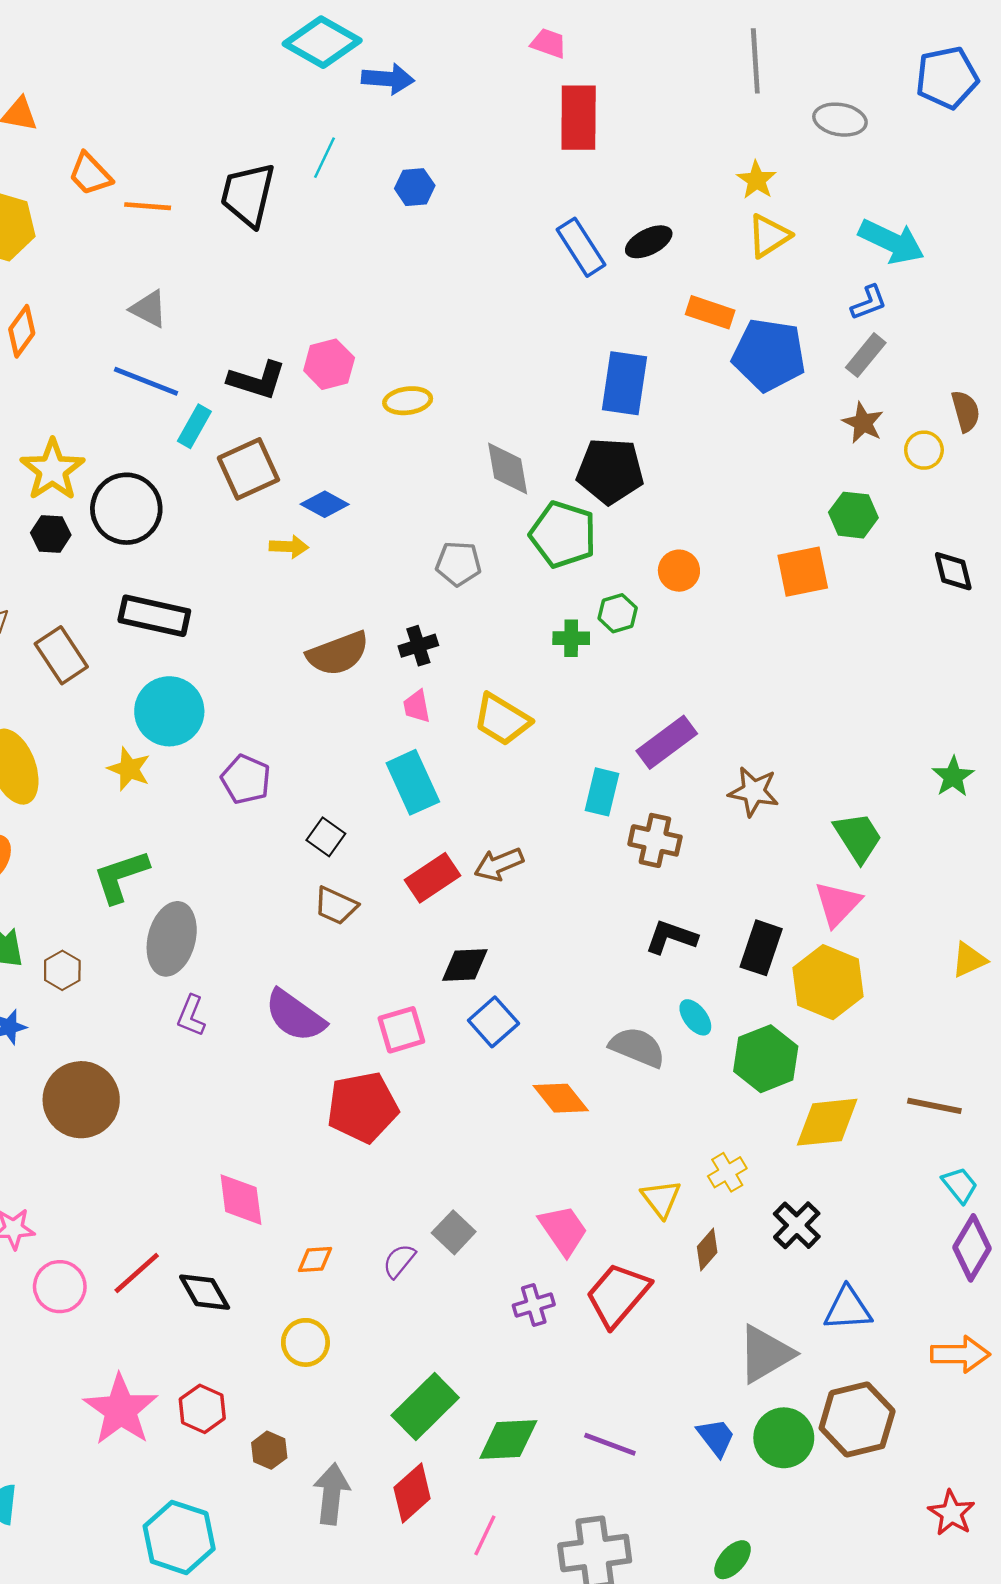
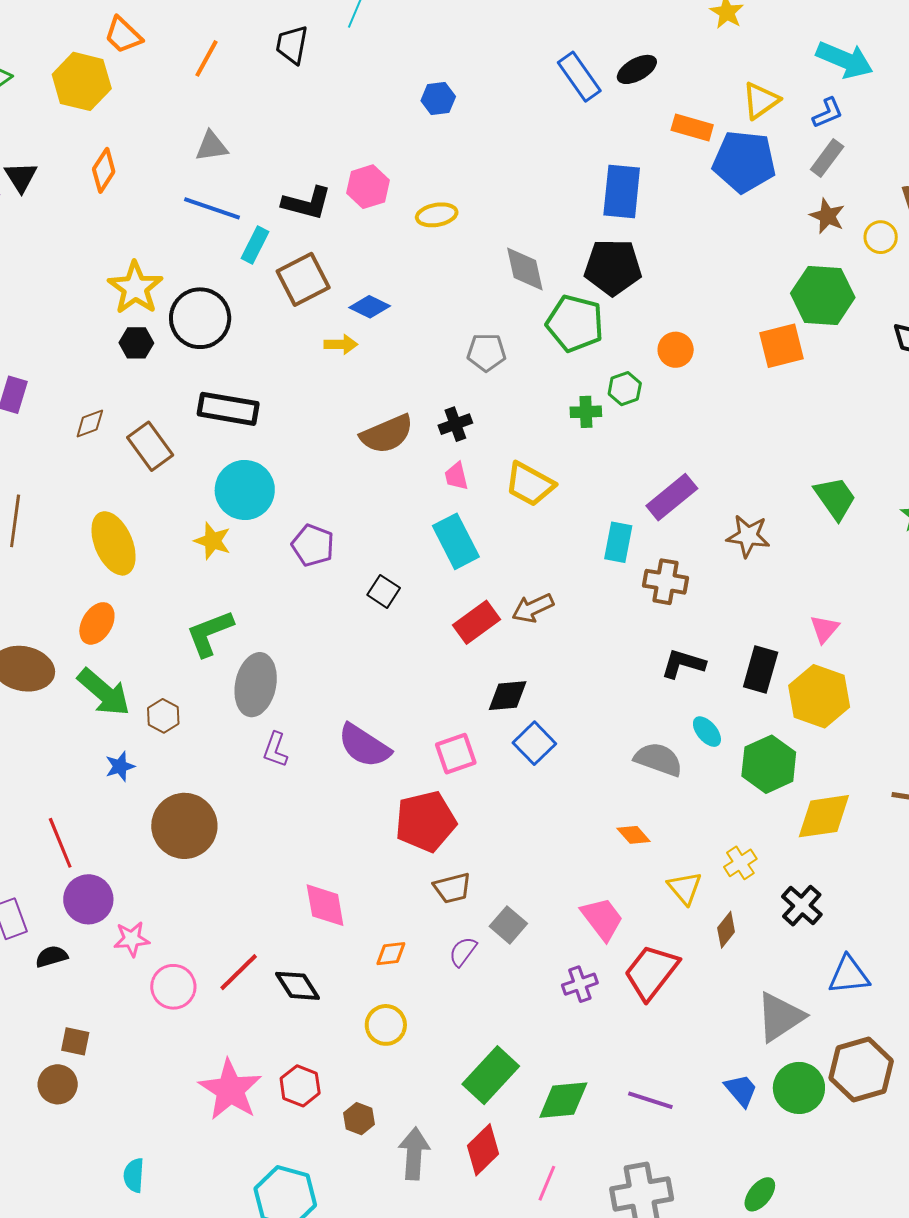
orange trapezoid: (90, 174) -> (123, 35), moved
blue hexagon: (415, 187) -> (438, 99), moved
black trapezoid: (248, 195) -> (292, 45), size x0.7
orange line: (148, 206) -> (207, 58), turned -63
yellow triangle: (769, 236) -> (761, 101), moved
gray triangle: (149, 309) -> (212, 146), turned -33
green hexagon: (853, 515) -> (823, 295), size x1.5
green trapezoid: (858, 837) -> (835, 498), moved
pink triangle: (838, 904) -> (824, 629), size x0.7
brown trapezoid: (336, 906) -> (452, 888), moved, turned -36
orange diamond: (561, 1098) -> (634, 835), moved, size x0.7

